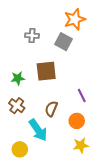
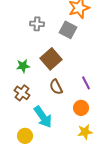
brown square: (46, 71) -> (51, 59), turned -35
brown semicircle: (51, 109) -> (56, 87), moved, turned -49

